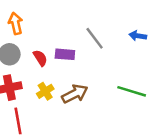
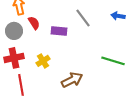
red semicircle: (40, 58) -> (34, 23), moved
brown arrow: (75, 94) -> (72, 80), moved

